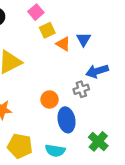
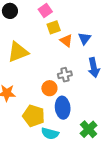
blue arrow: (97, 71) -> (94, 68), turned -90
gray cross: (81, 89) -> (65, 75), moved
yellow pentagon: (20, 146) -> (34, 116), moved

